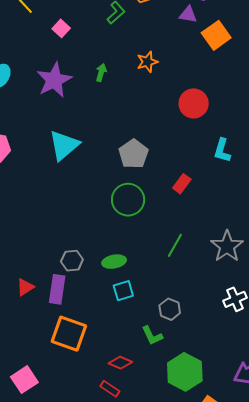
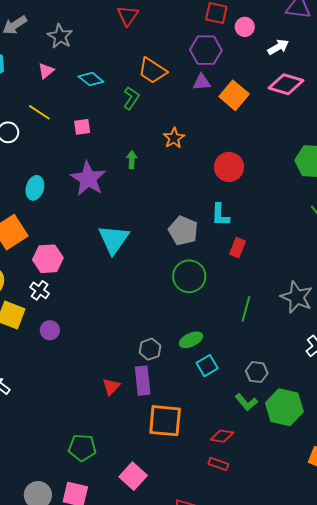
pink square: (61, 28) -> (82, 127), turned -36
cyan L-shape: (222, 150) -> (220, 215), moved
green hexagon: (185, 372) -> (284, 407), moved

